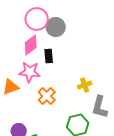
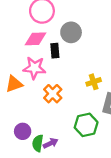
gray circle: (56, 27) -> (71, 32), moved
pink diamond: (31, 45) -> (36, 39), turned 35

